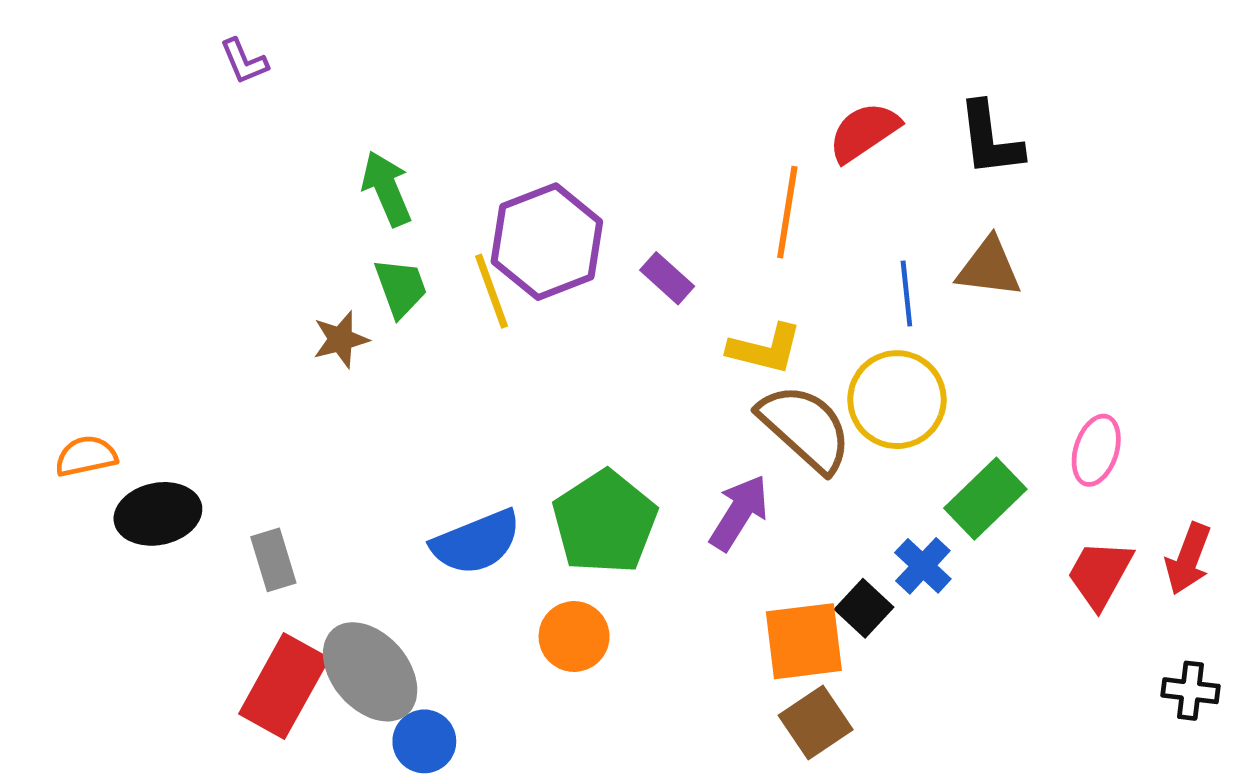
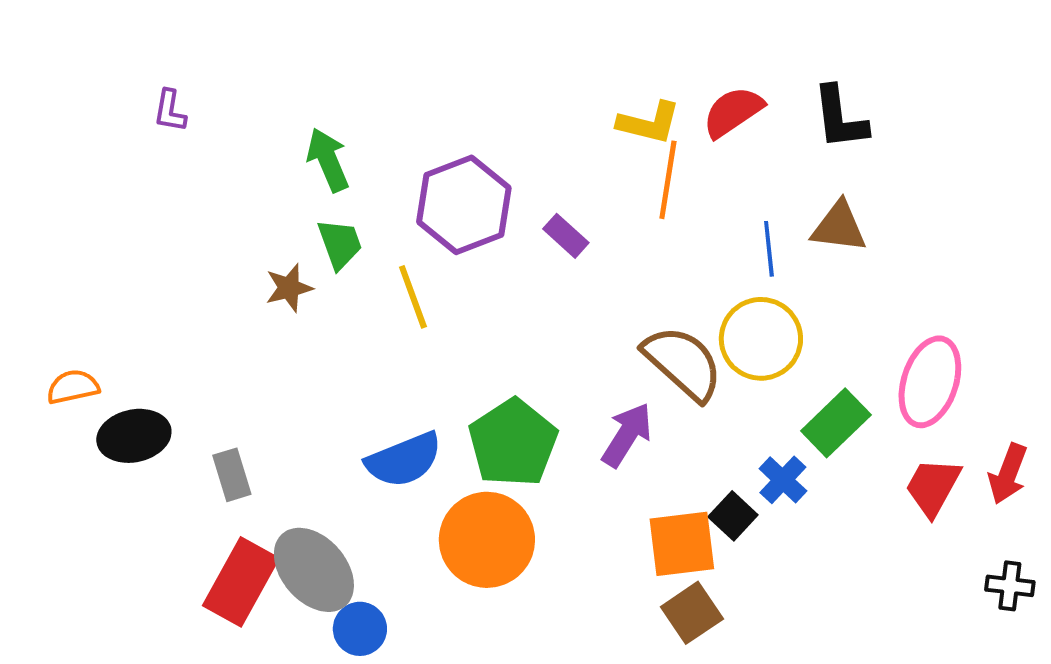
purple L-shape: (244, 61) -> (170, 111), moved, turned 33
yellow line: (492, 291) -> (413, 297), moved
yellow L-shape: (765, 349) -> (649, 123), moved
pink ellipse: (1096, 450) -> (930, 382), size x1.5
orange circle: (574, 636) -> (487, 540), size x1.6

